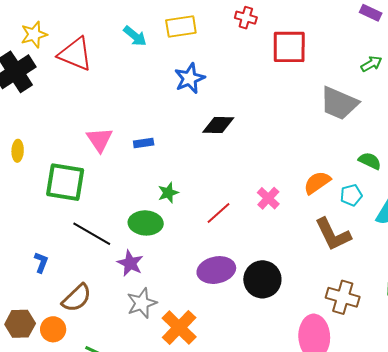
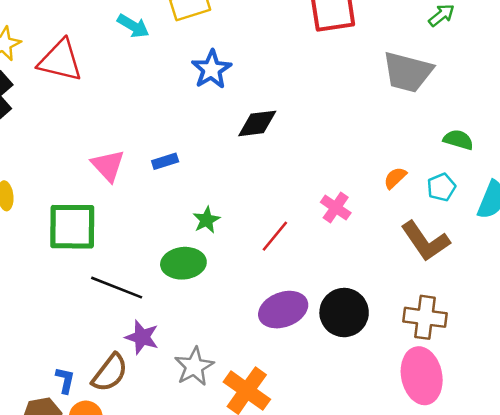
orange semicircle: (317, 183) -> (395, 178), size x0.7
blue L-shape: (41, 262) -> (65, 380), moved
purple star: (130, 263) -> (142, 337), moved
brown cross: (343, 297) -> (425, 317), moved

